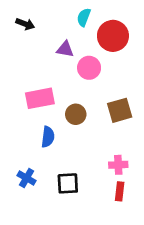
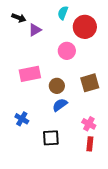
purple triangle: (65, 49) -> (35, 30), moved, turned -40
blue semicircle: (48, 137) -> (60, 105), moved, turned -133
pink cross: (118, 165) -> (89, 124), turned 32
blue cross: (27, 178) -> (22, 119), moved

